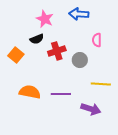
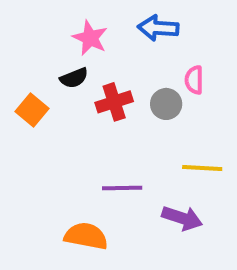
gray circle: (80, 60) -> (166, 104), moved
orange semicircle: (30, 92) -> (86, 236), moved

